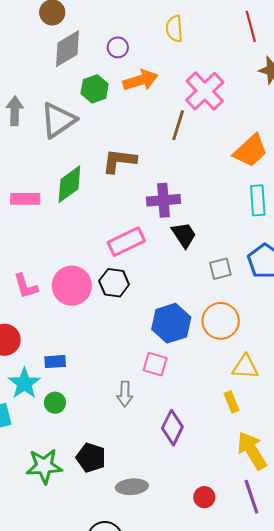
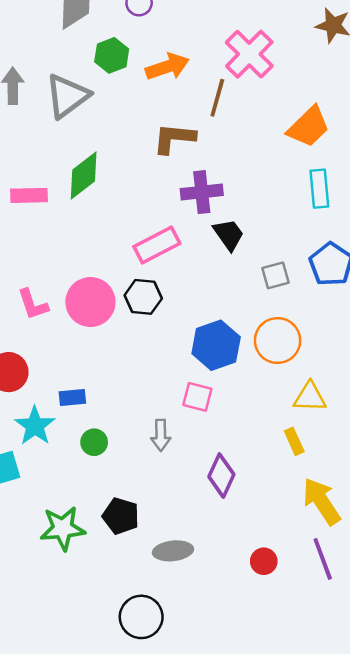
orange arrow: (140, 80) -> (167, 67), moved
brown L-shape: (119, 161) -> (174, 138), moved
green circle: (55, 403) -> (94, 442), moved

